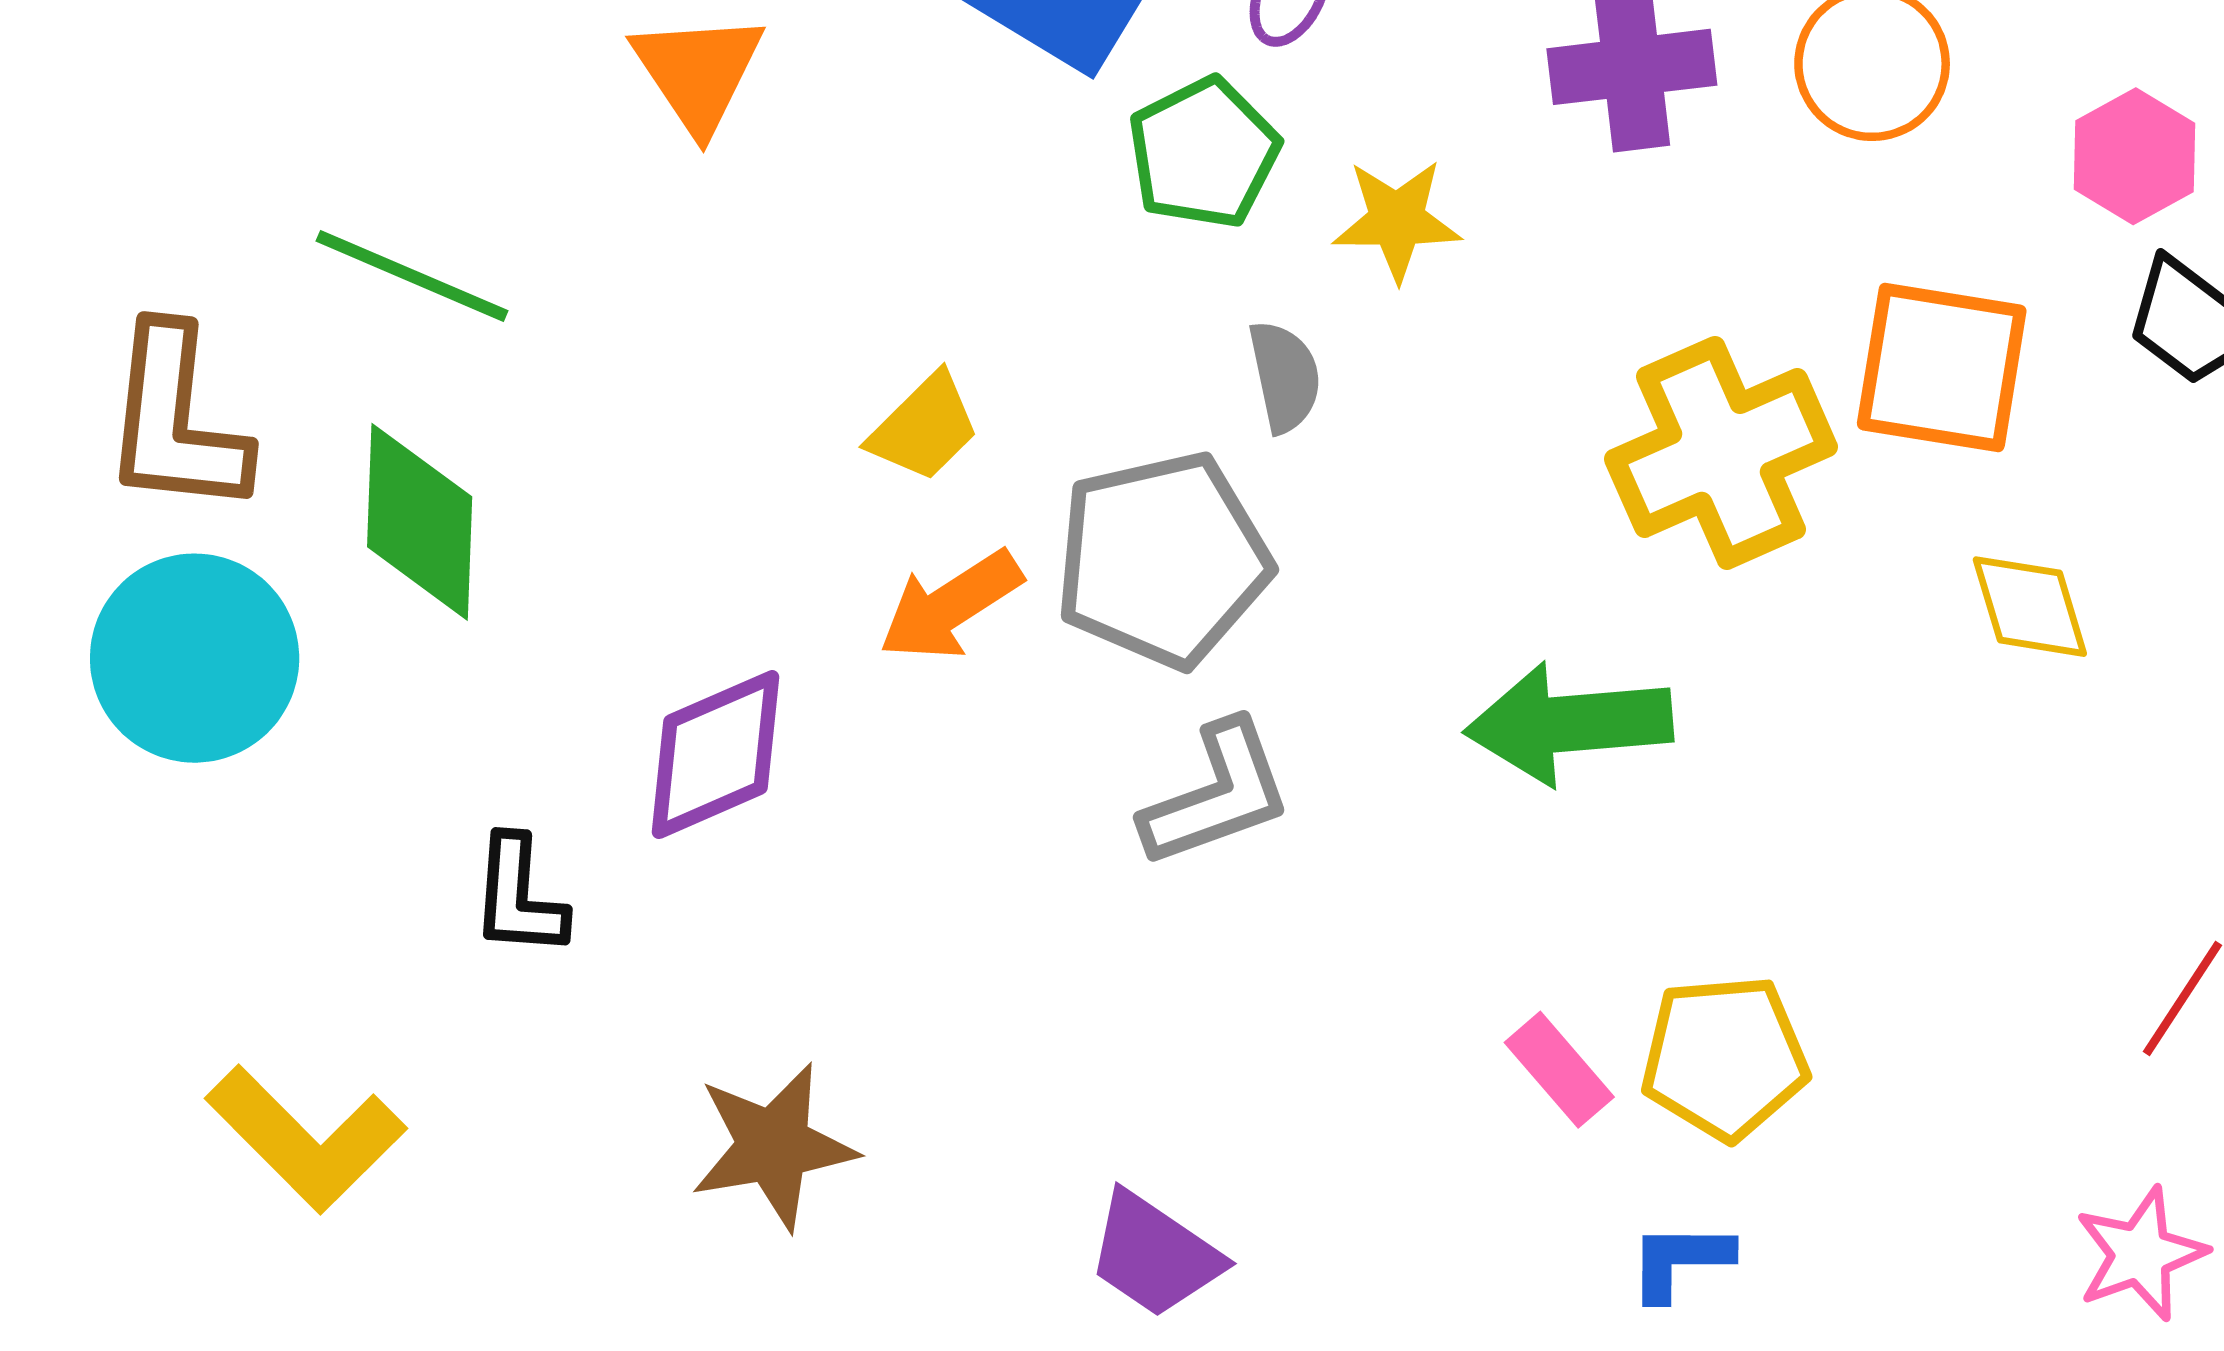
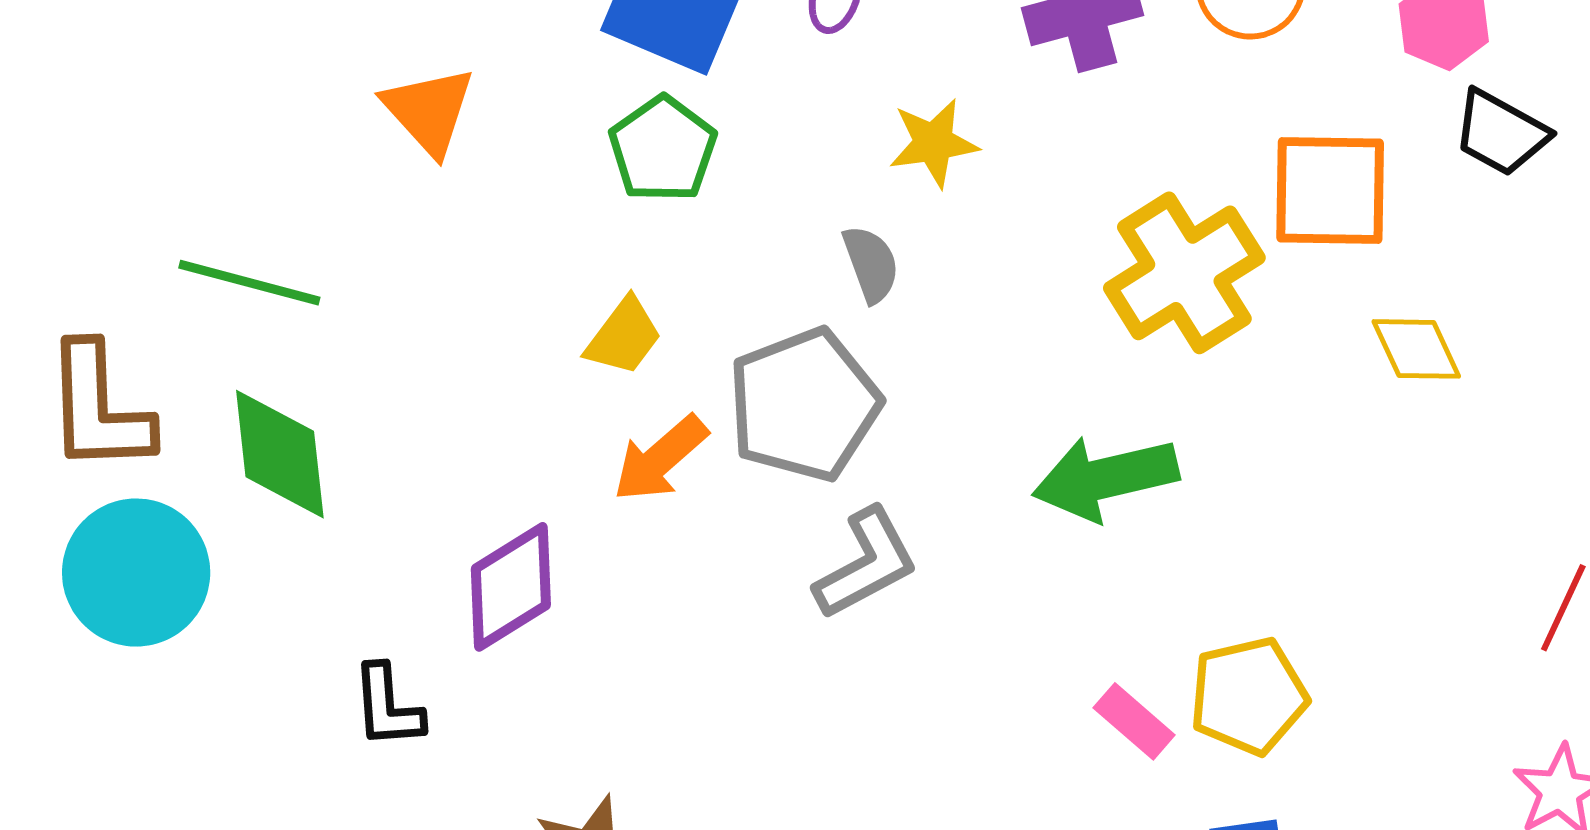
green pentagon: (1204, 153) -> (663, 149), moved

